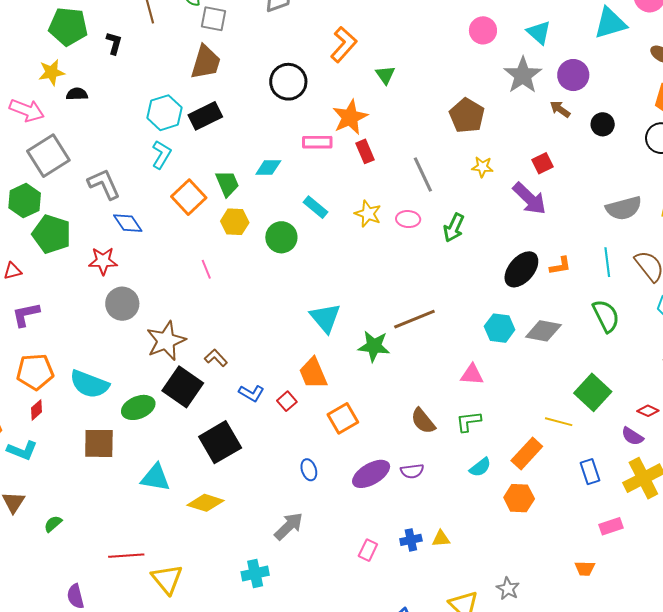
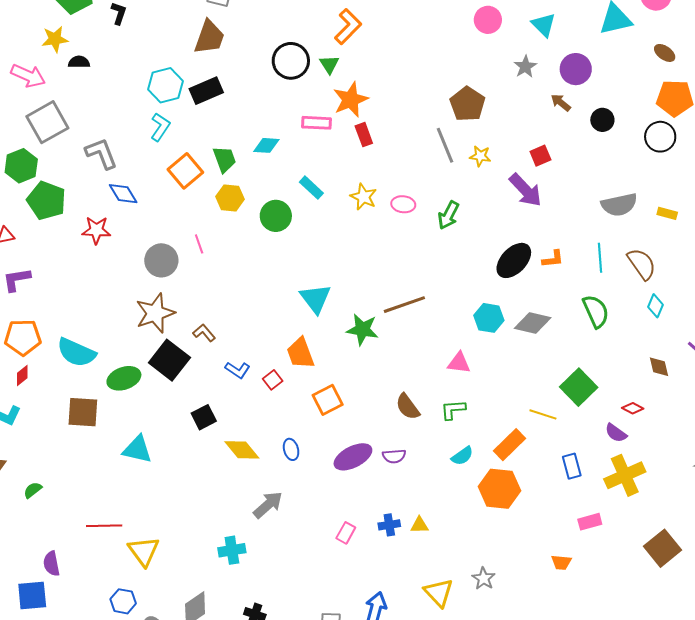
green triangle: (385, 75) -> (329, 64), moved
gray star: (523, 75) -> (525, 67), size x0.6
gray line: (423, 174) -> (445, 145), moved
gray circle: (122, 304) -> (161, 260), moved
black square: (220, 442) -> (204, 417), size x0.6
orange hexagon: (519, 498) -> (499, 489), size x1.4
yellow diamond: (206, 503) -> (242, 450), moved, turned 30

